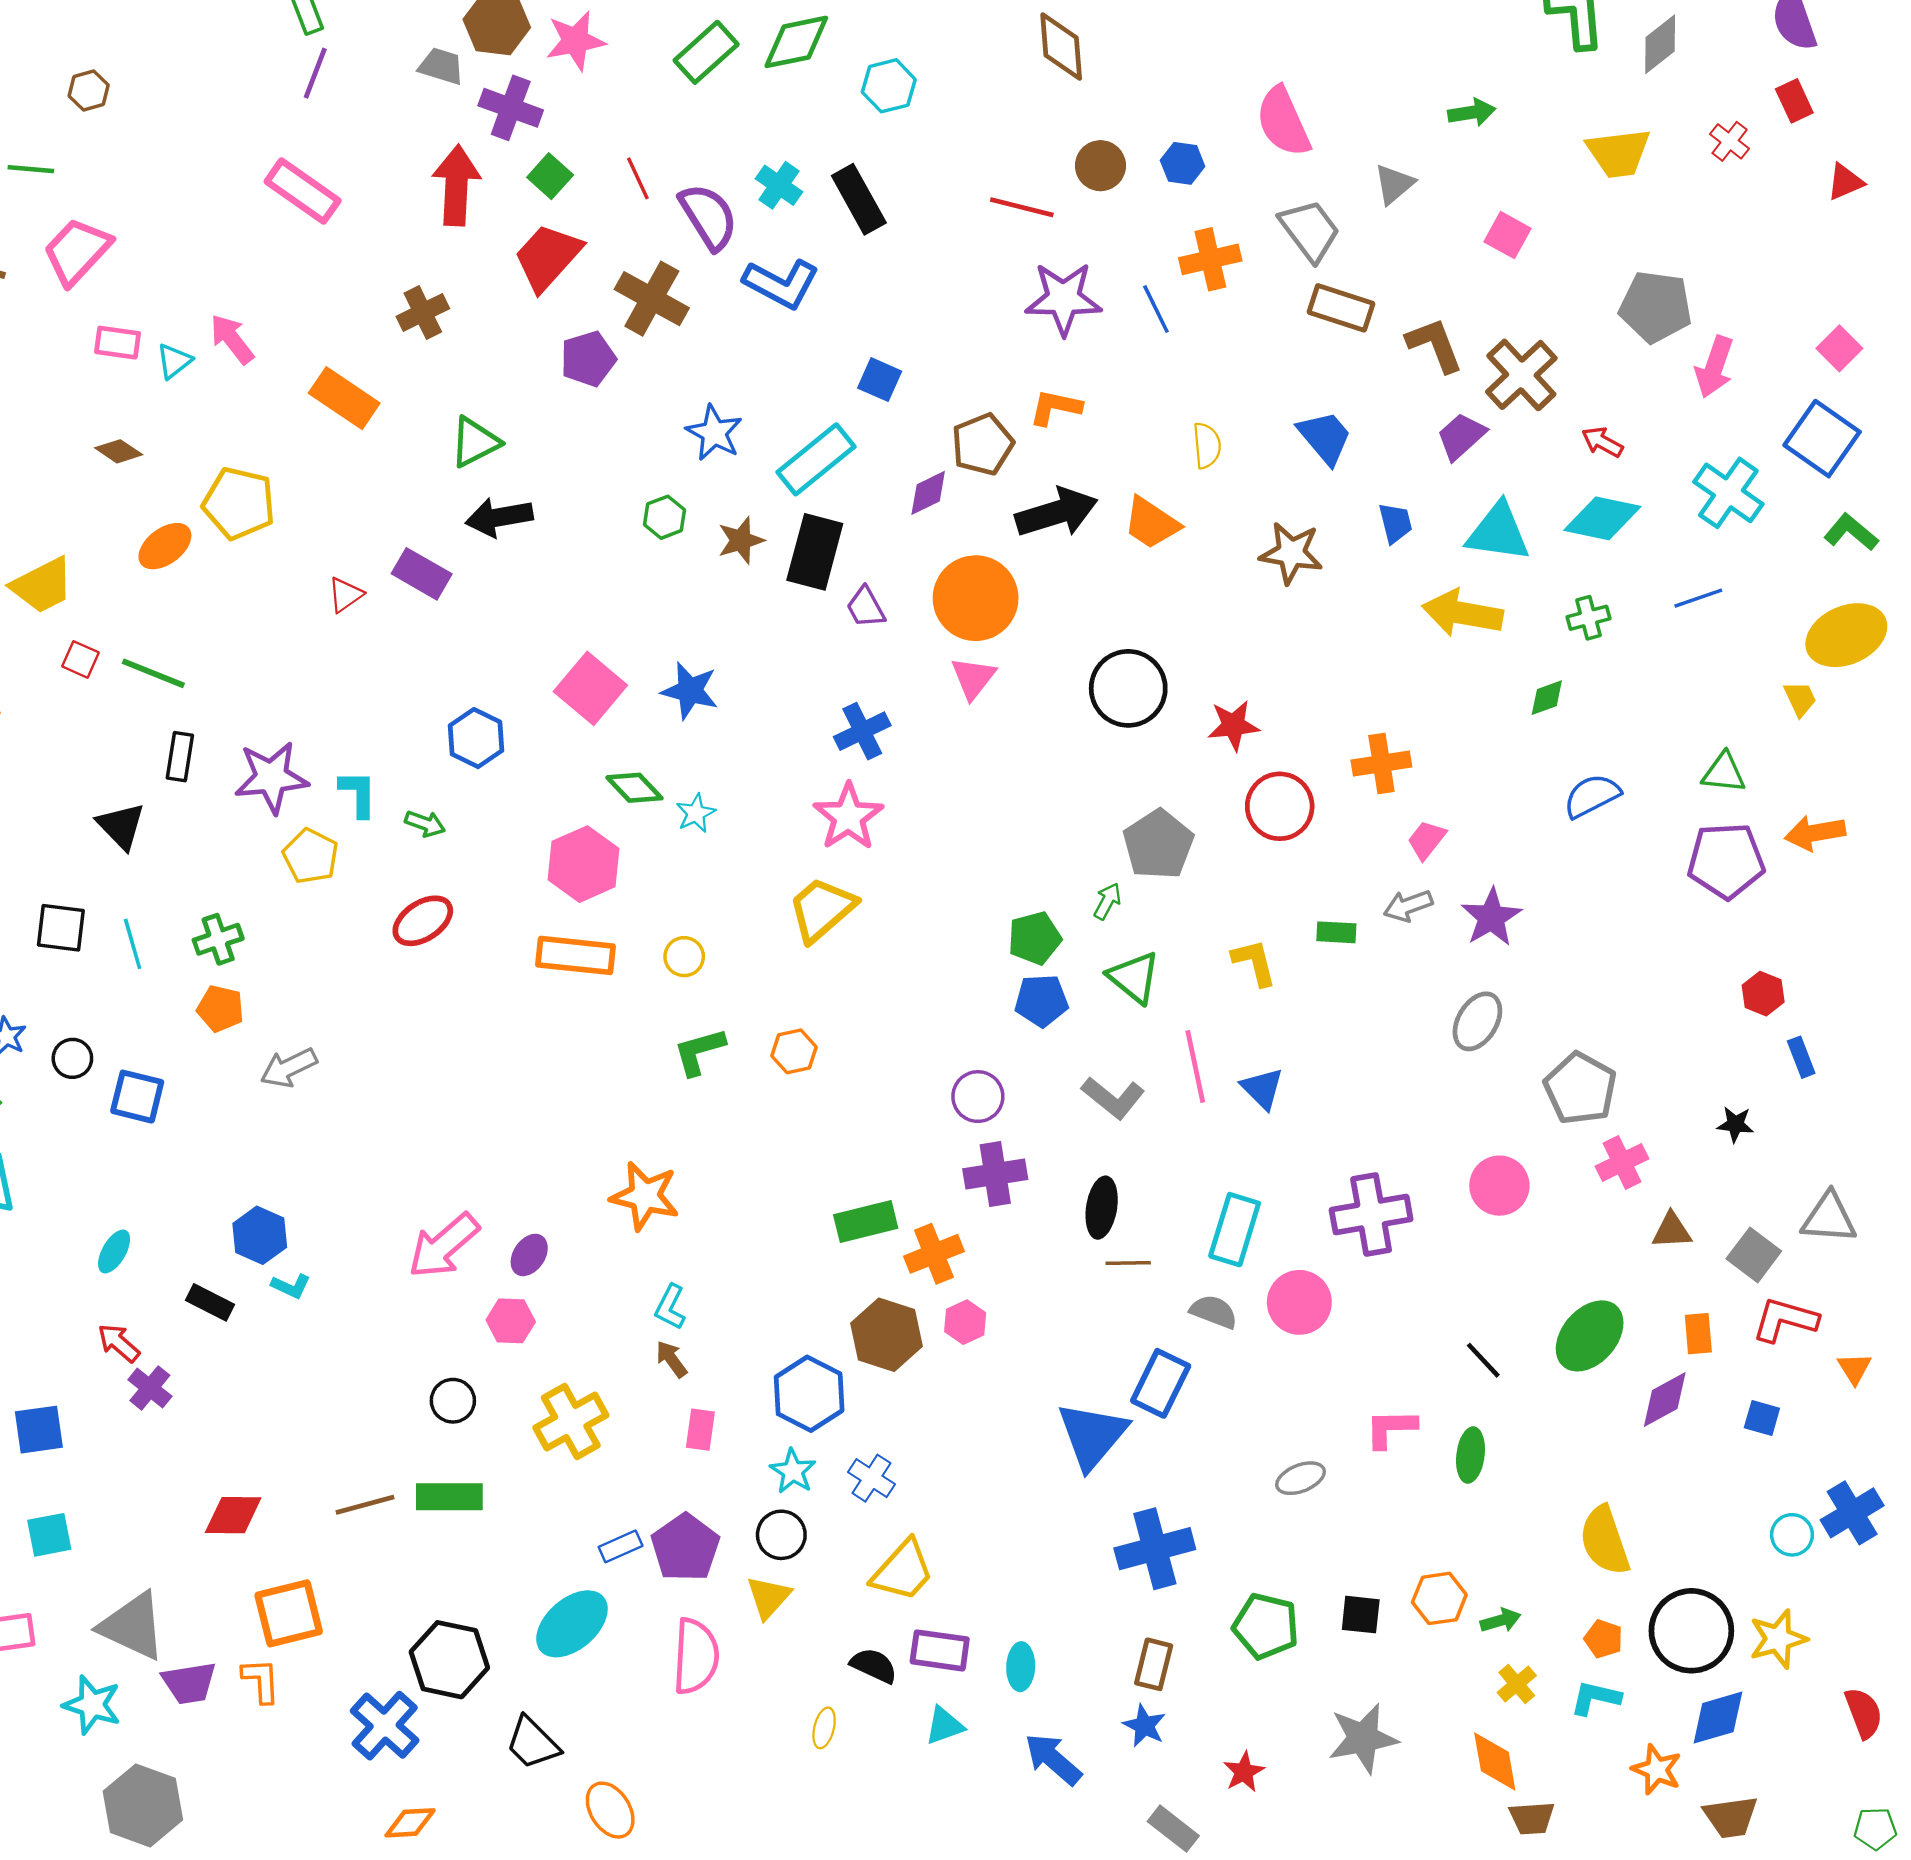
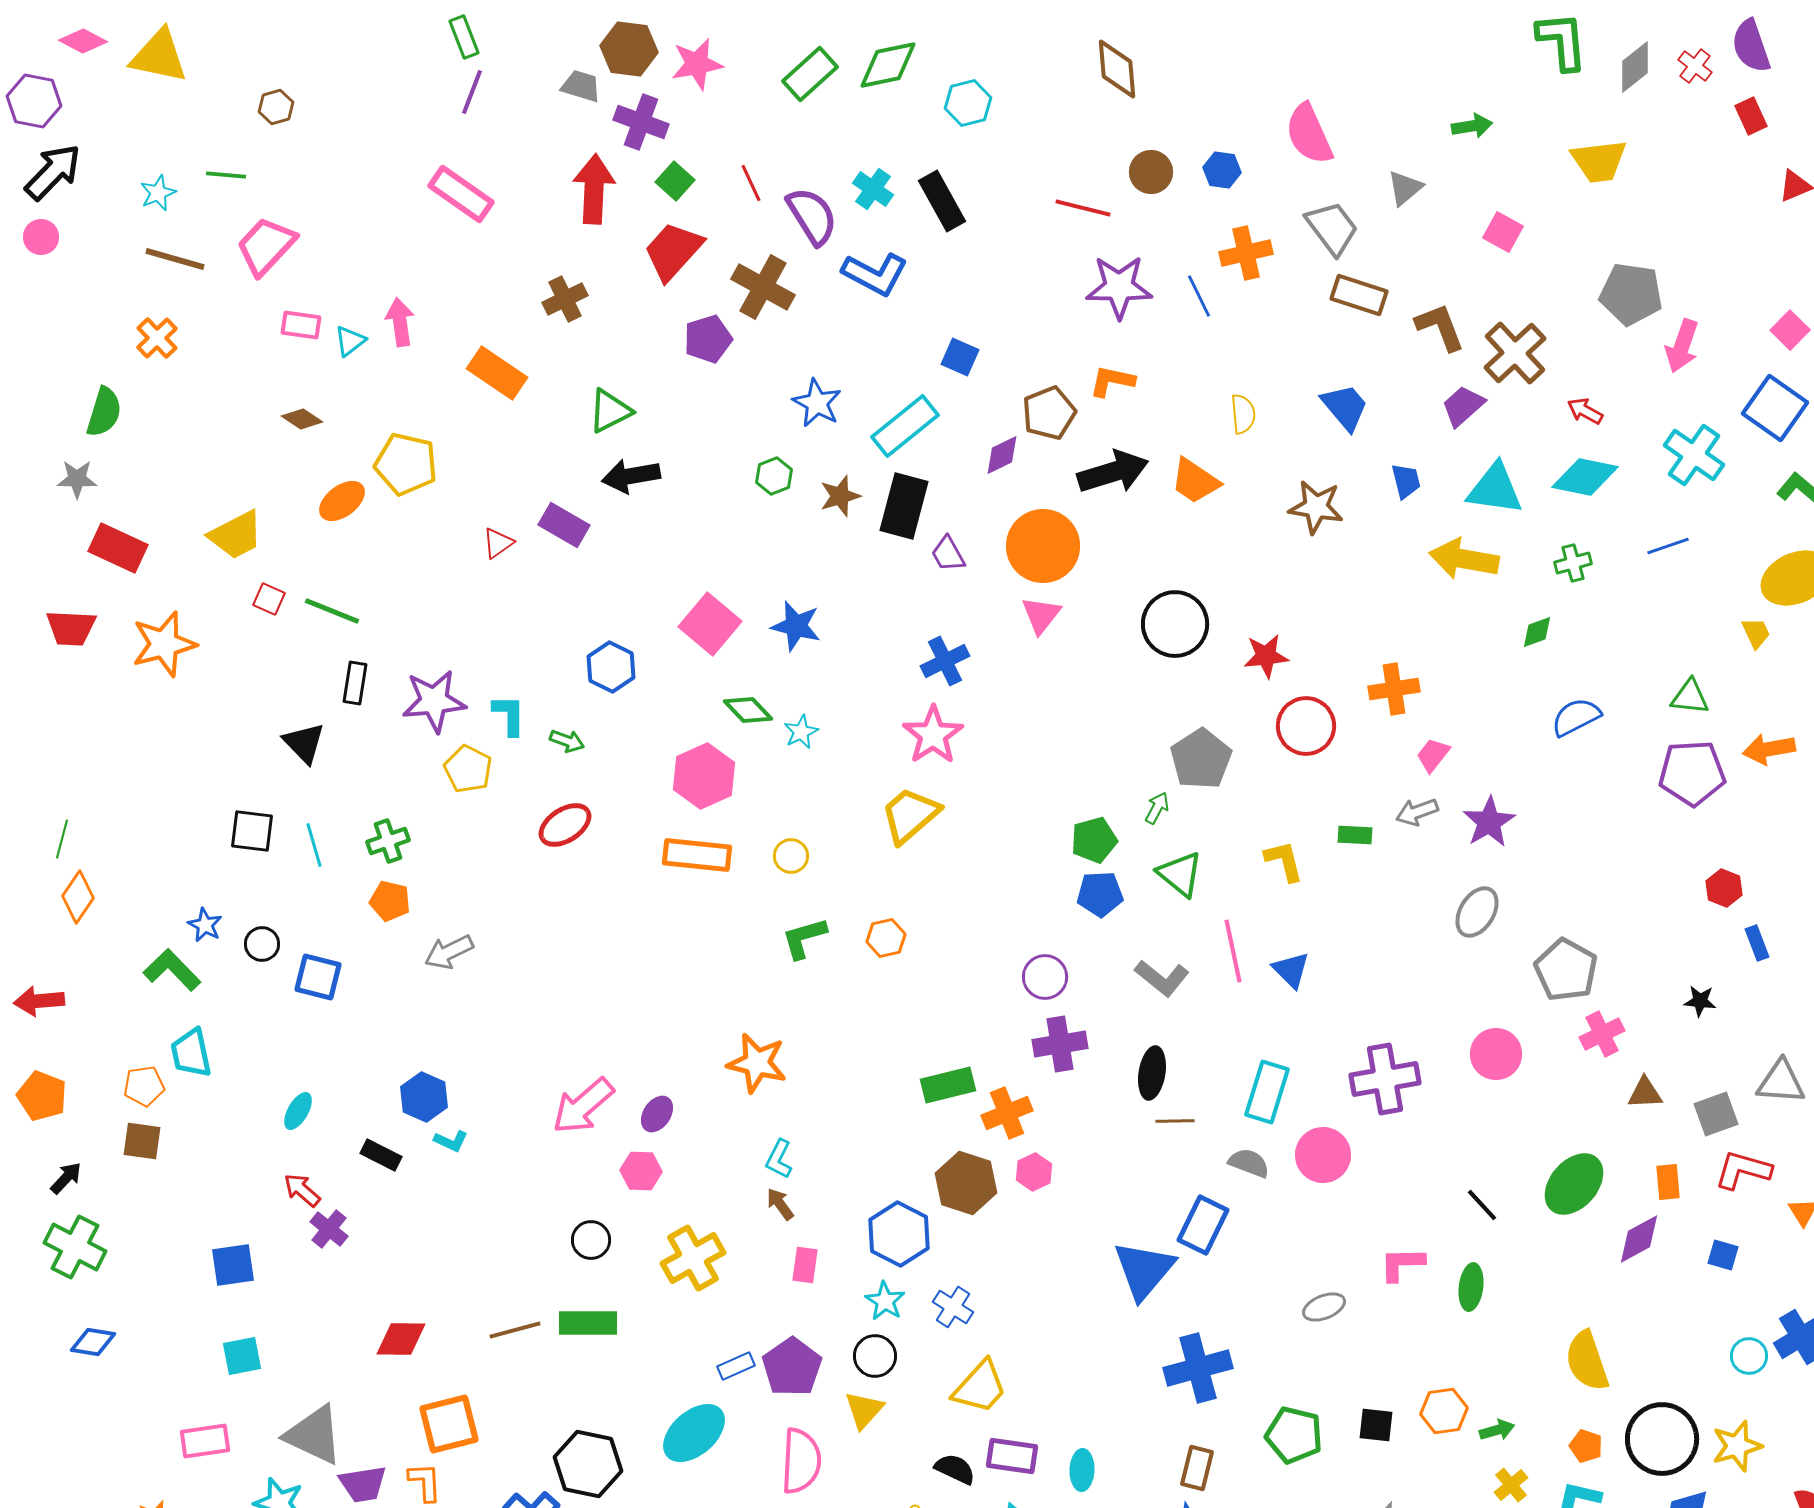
red cross: (1730, 141) -> (1695, 66), moved
pink arrow: (232, 339) -> (400, 322), turned 30
gray square: (1754, 1255) -> (1716, 1114), turned 33

